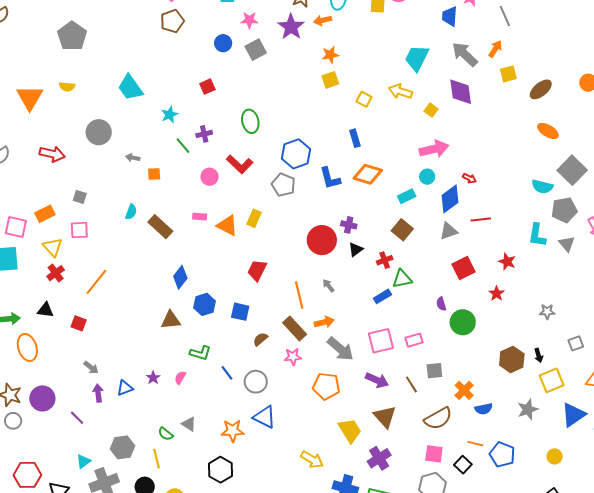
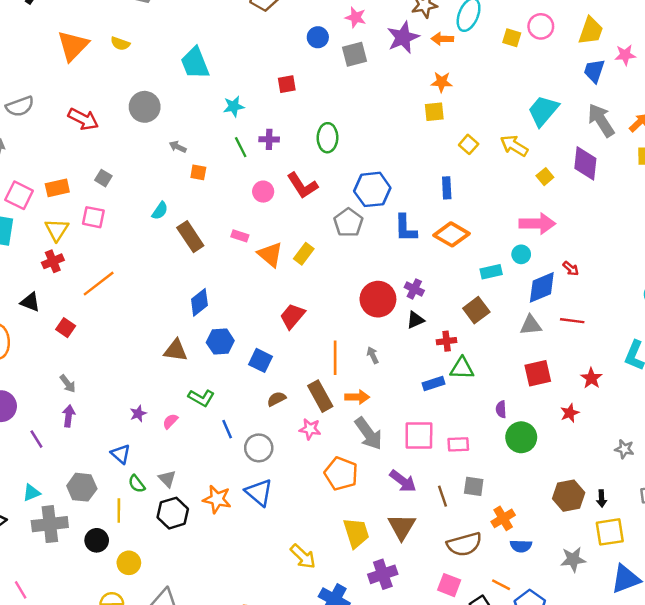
blue triangle: (125, 388) -> (121, 454), moved, turned 48
black hexagon: (221, 470) -> (173, 513), moved

